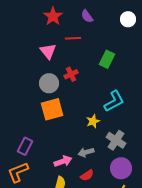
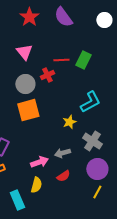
purple semicircle: (87, 16) -> (63, 17), size x1.5
red line: (73, 38) -> (61, 60), moved

